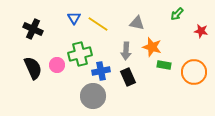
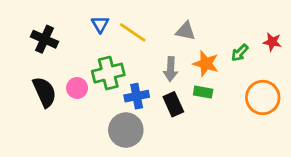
green arrow: (177, 14) -> (240, 53), moved
green rectangle: (164, 65) -> (203, 92), moved

